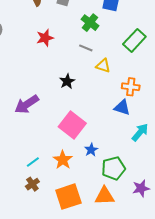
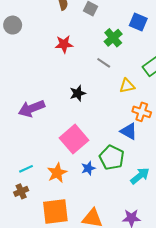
yellow triangle: (103, 66) -> (127, 86), moved, turned -42
cyan arrow: (140, 132) -> (140, 176), moved
green pentagon: (113, 168) -> (112, 158), moved, turned 30

